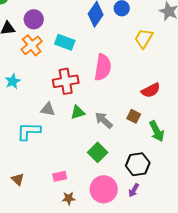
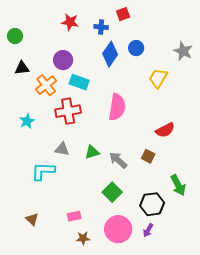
purple circle: (34, 19) -> (63, 60), moved
red cross: (66, 81) -> (68, 111), moved
green arrow: (157, 131) -> (178, 185), moved

